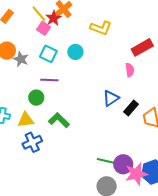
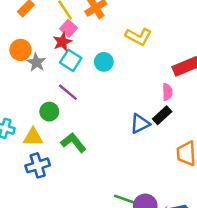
red star: (54, 18) -> (62, 42), moved
purple line: (49, 80) -> (68, 92), turned 30
black rectangle: (131, 108) -> (162, 115), moved

